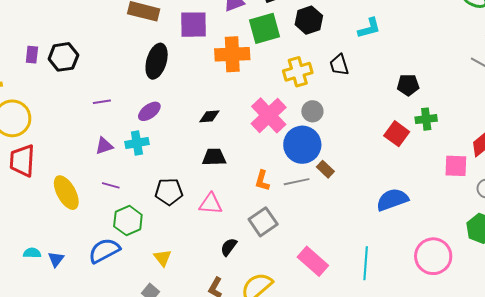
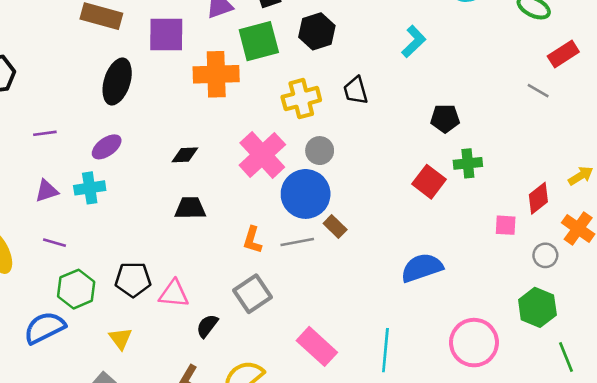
cyan L-shape: (369, 28) -> (414, 41), moved, turned -30
pink square: (456, 166) -> (506, 225), size x0.7
black pentagon: (169, 192) -> (133, 279), moved
pink triangle: (211, 204) -> (174, 294), moved

